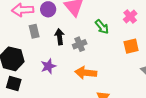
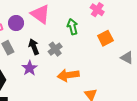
green arrow: (102, 27) -> (72, 27), turned -140
purple star: (48, 66) -> (30, 68), moved

